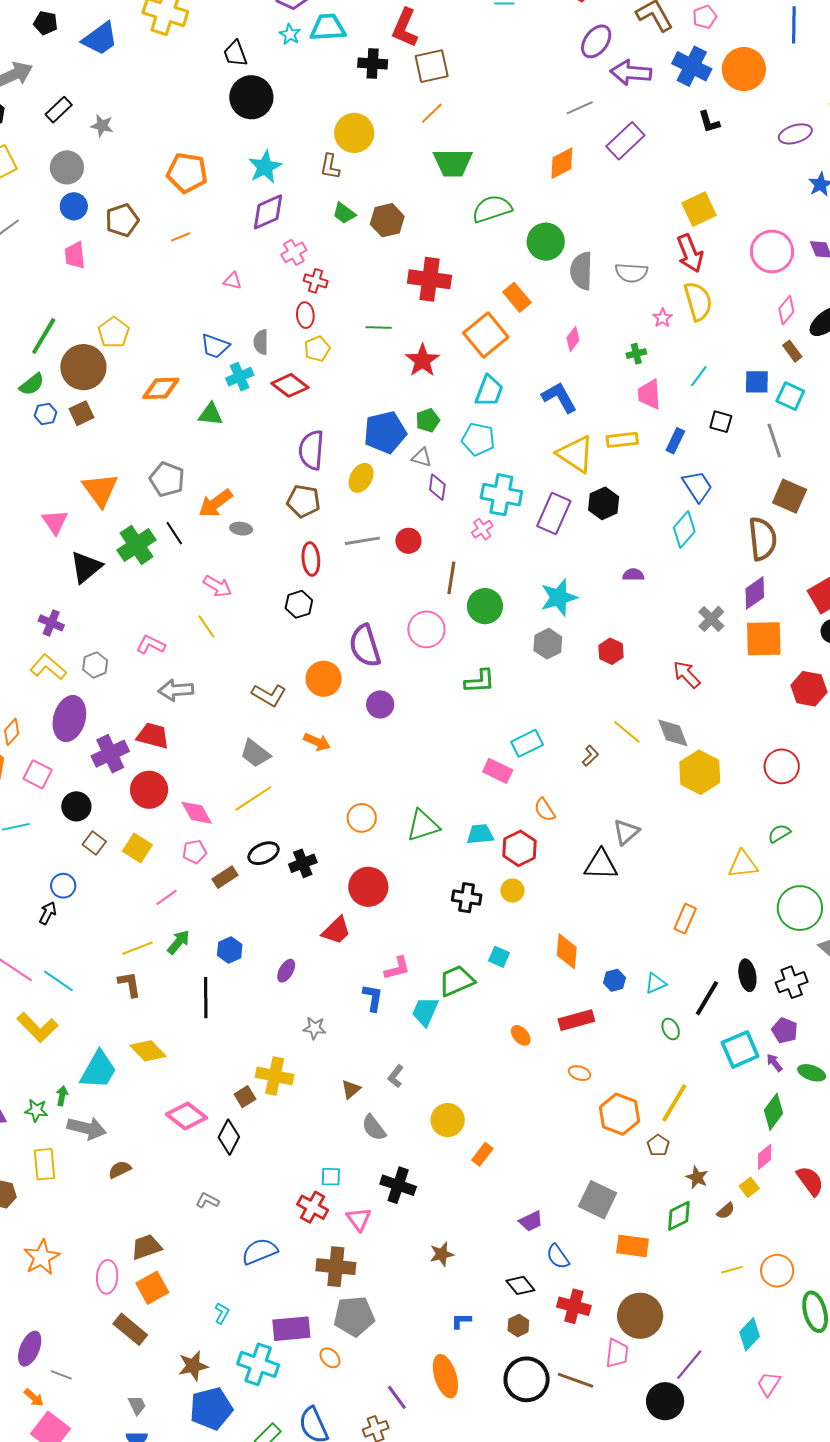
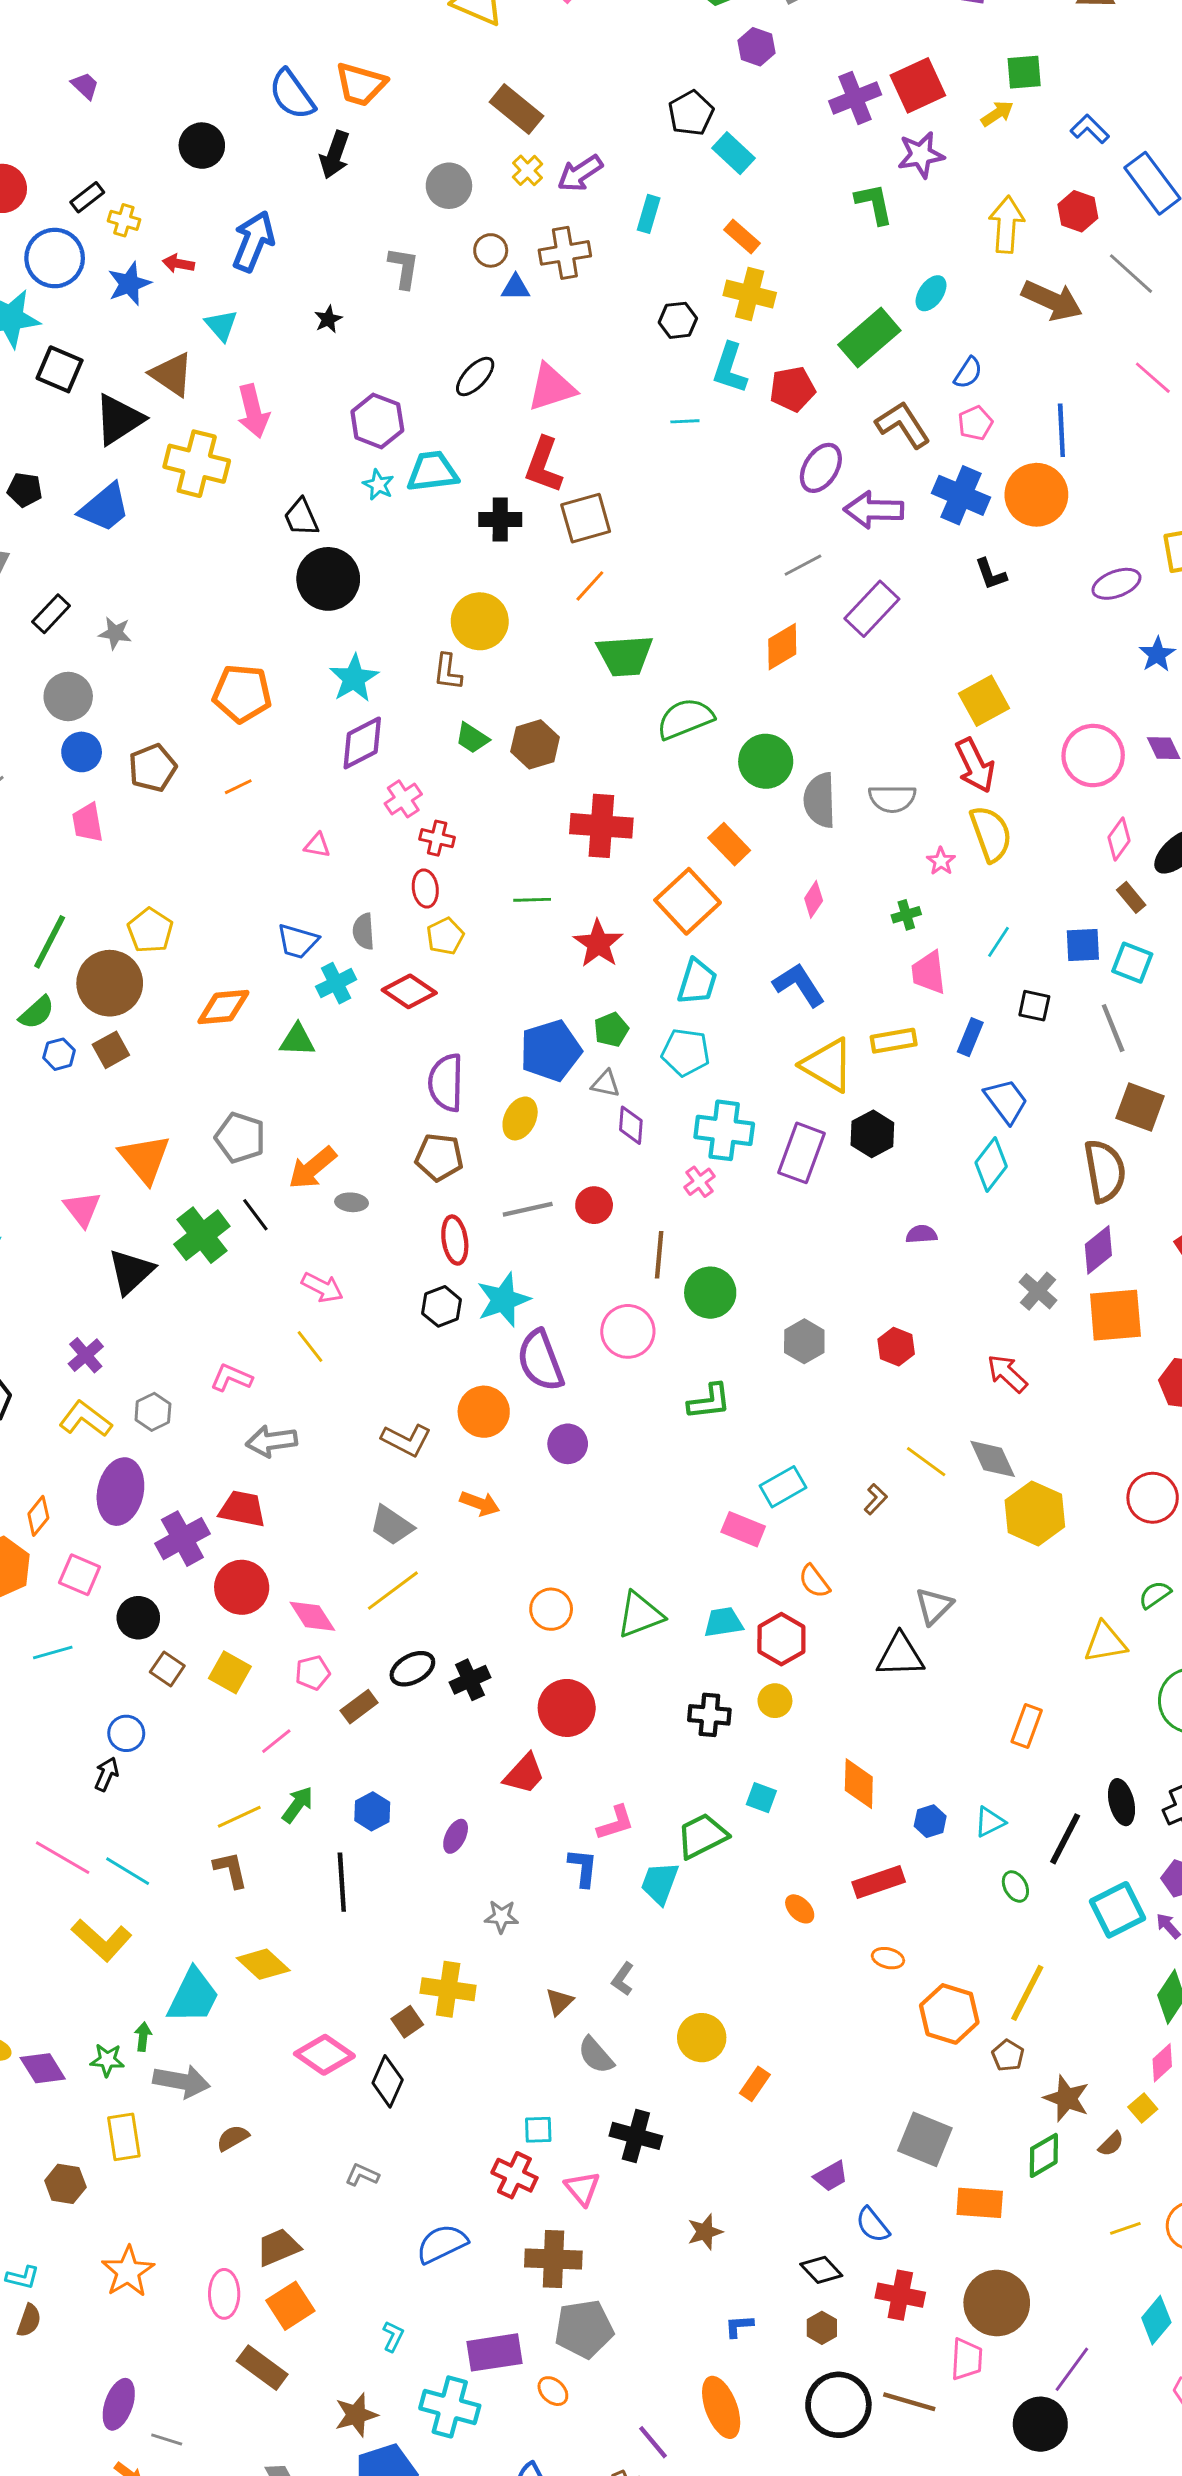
blue line: (794, 25) -> (1061, 430), moved
cyan star: (559, 597) -> (503, 1300), moved
purple cross: (51, 623) -> (86, 1355), turned 30
brown star: (697, 1177) -> (1067, 2098), size x1.4

